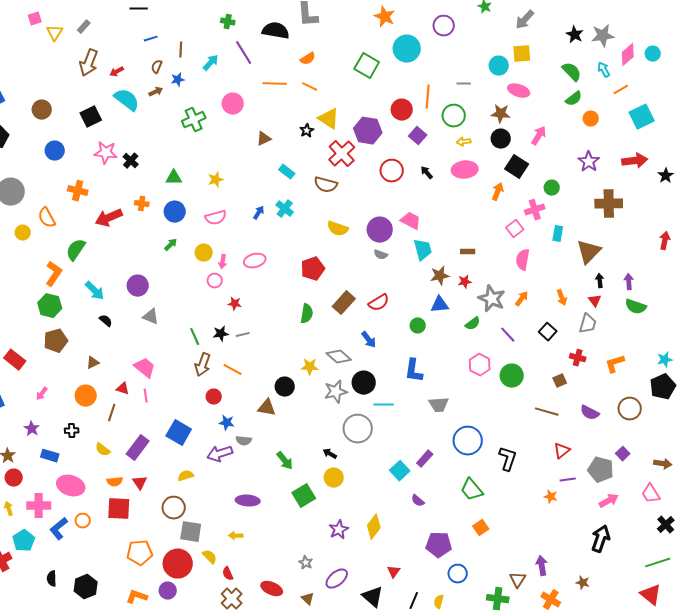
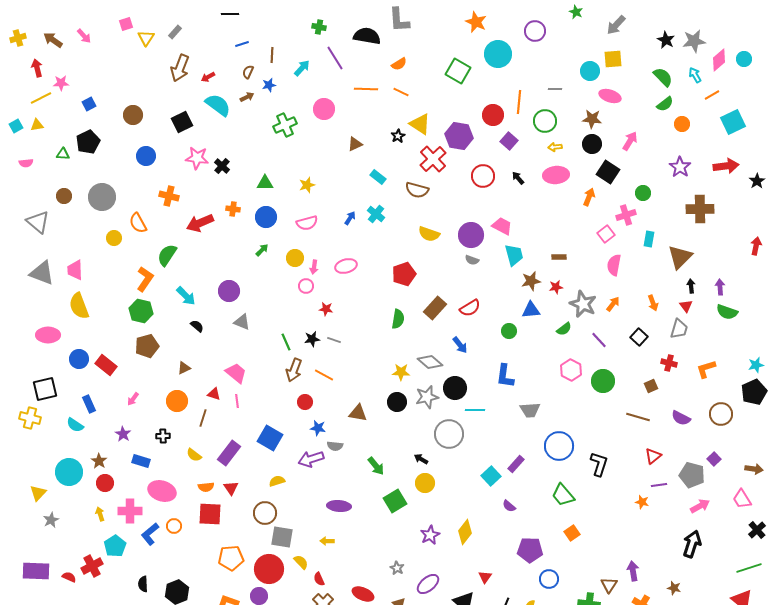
gray line: (243, 335) -> (334, 340), turned 32
black circle: (285, 387) -> (397, 402), moved

